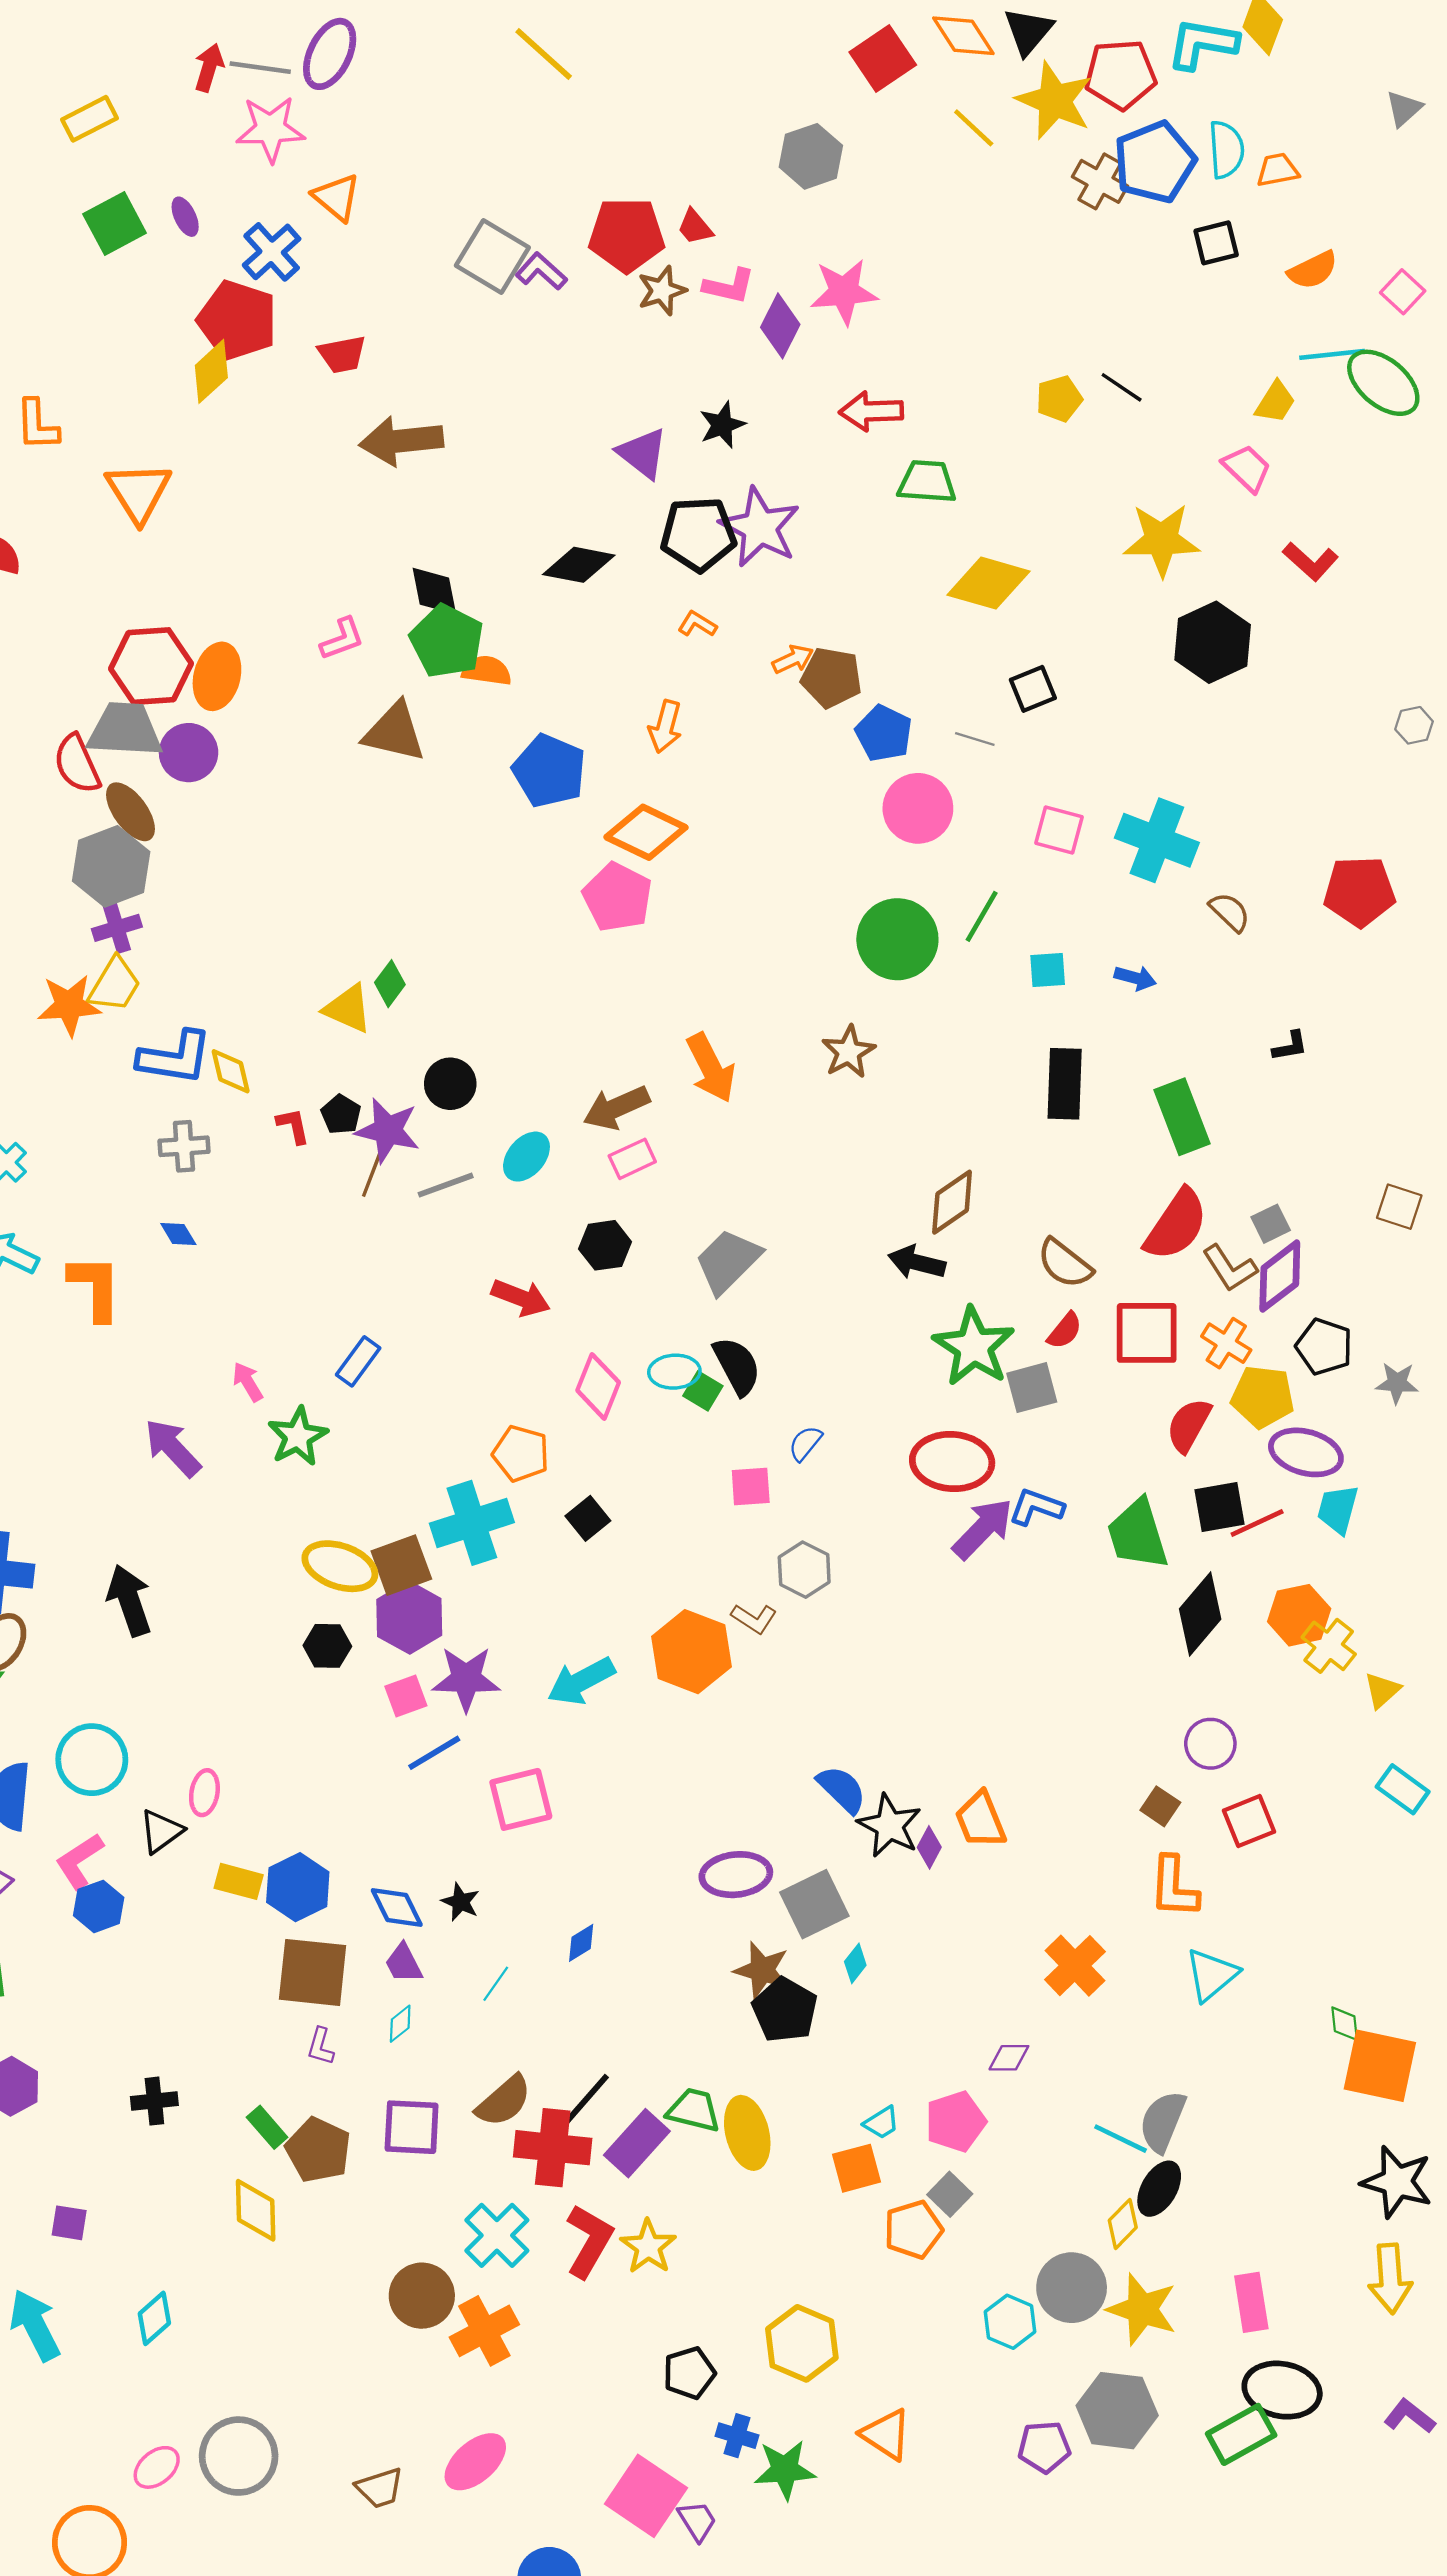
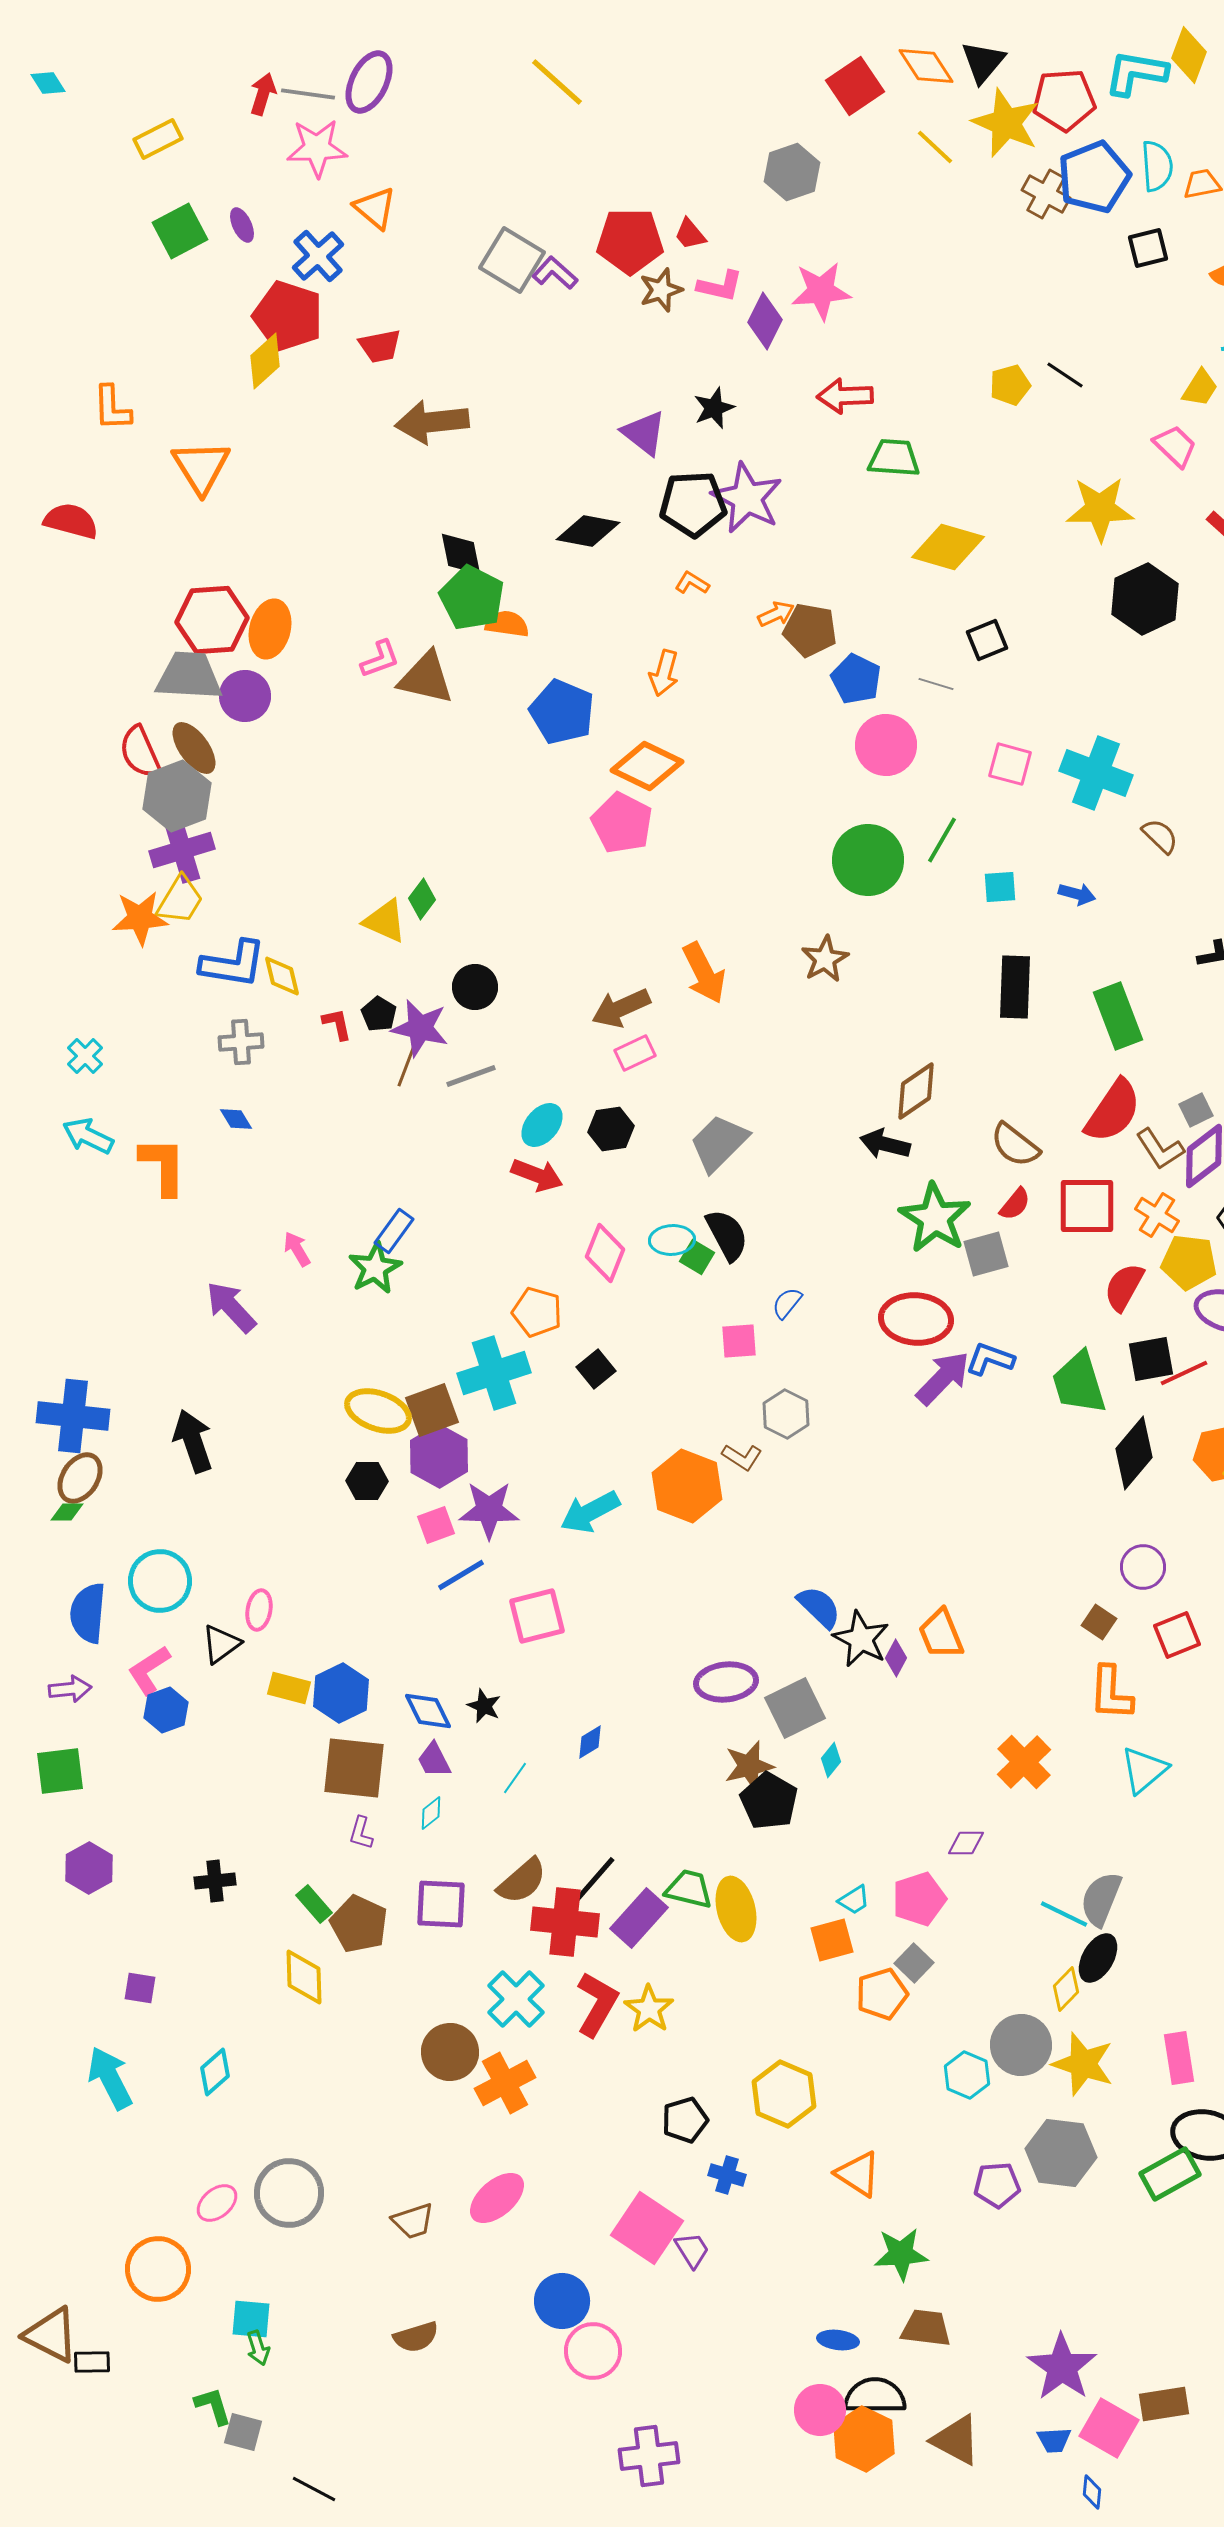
pink L-shape: (342, 639) -> (380, 659), moved
red semicircle: (77, 764) -> (140, 752), moved
purple cross: (117, 928) -> (182, 850), size x1.5
cyan ellipse: (526, 1157) -> (542, 1125), moved
green star: (298, 1436) -> (375, 1268), moved
brown star: (762, 1970) -> (749, 1766), turned -30
green star: (785, 2470) -> (901, 2254), moved

